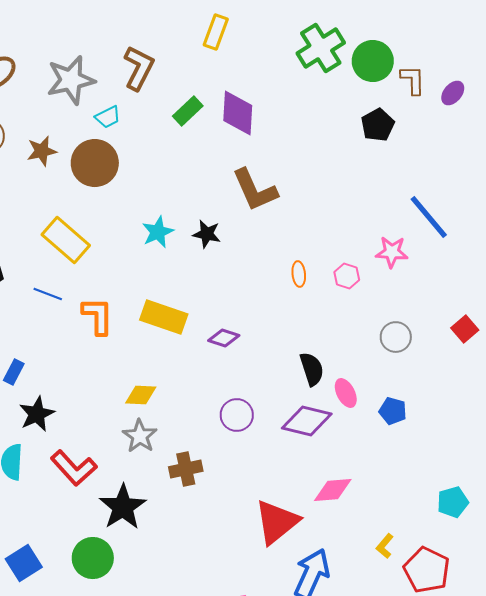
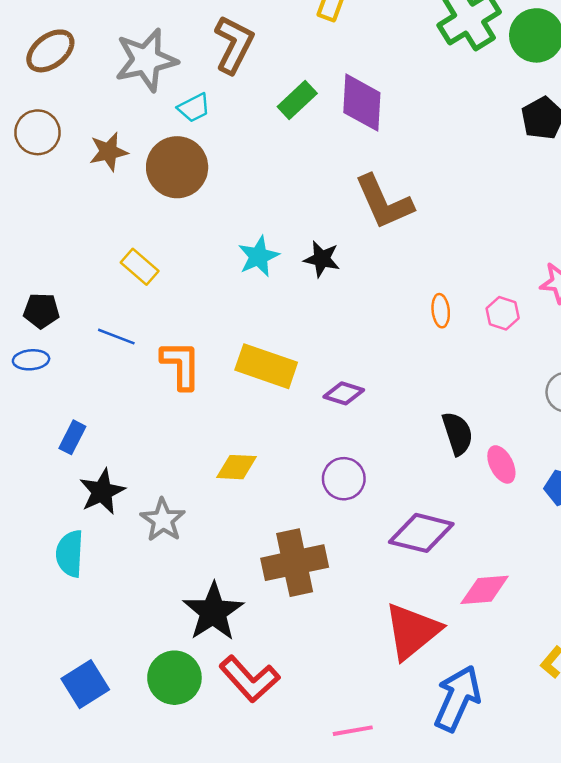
yellow rectangle: (66, 240) -> (140, 267), size x0.6
purple circle: (237, 415) -> (344, 479), moved
purple diamond: (307, 421) -> (421, 533), moved
gray star: (140, 436) -> (163, 520), moved
red L-shape: (74, 468) -> (249, 679), moved
brown cross: (186, 469) -> (295, 563), size x1.5

